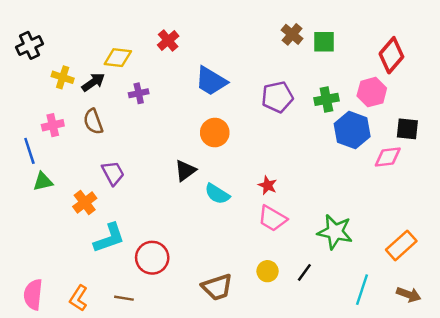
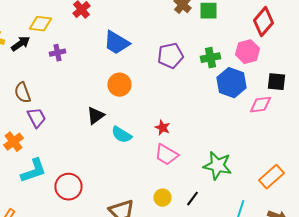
brown semicircle: (93, 121) -> (22, 93), moved

